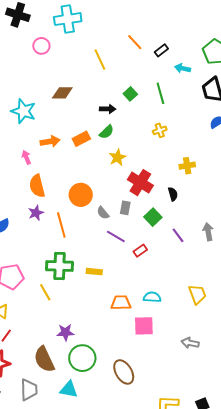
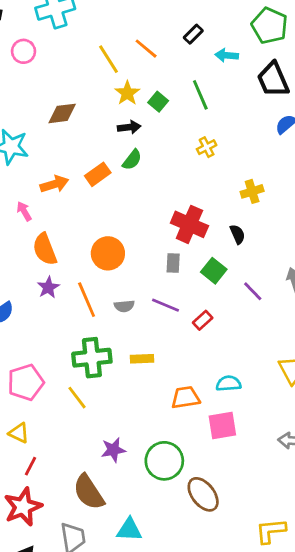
orange line: (135, 42) -> (146, 49), moved
yellow star: (117, 157) -> (127, 93), moved
gray semicircle: (103, 213) -> (124, 306), moved, turned -48
green circle: (82, 358) -> (164, 461), moved

